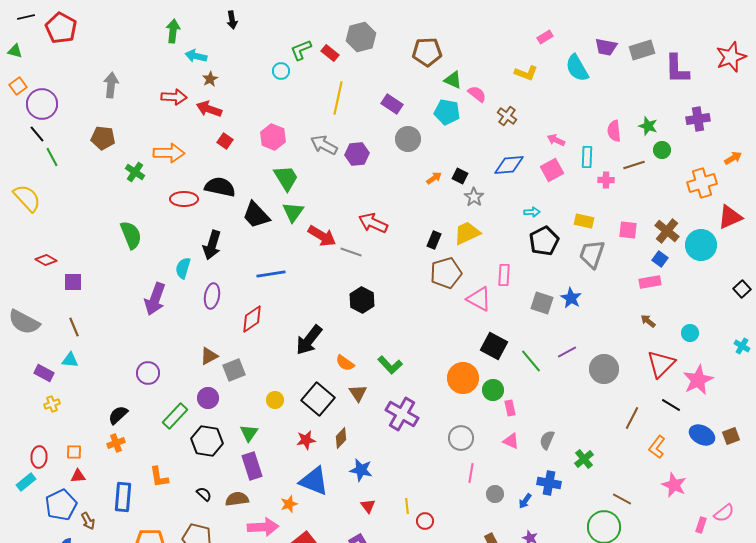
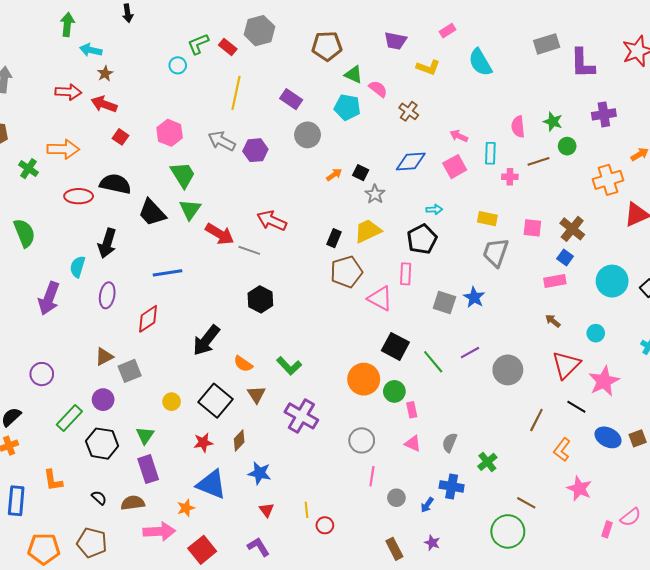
purple trapezoid: (606, 47) -> (395, 41), moved
black pentagon: (544, 241) -> (422, 239), moved
cyan circle: (701, 245) -> (612, 281), moved

